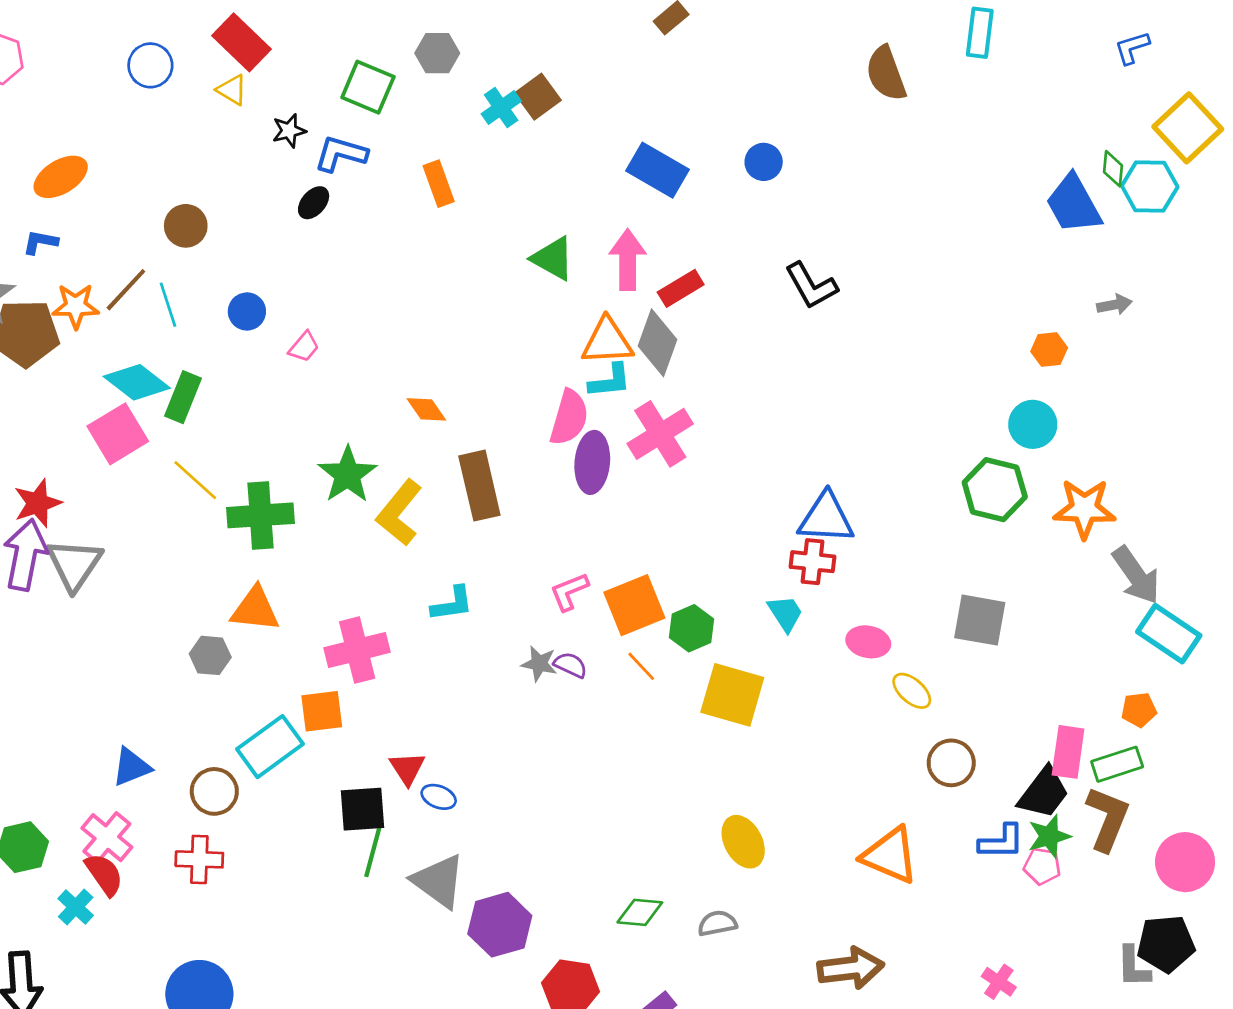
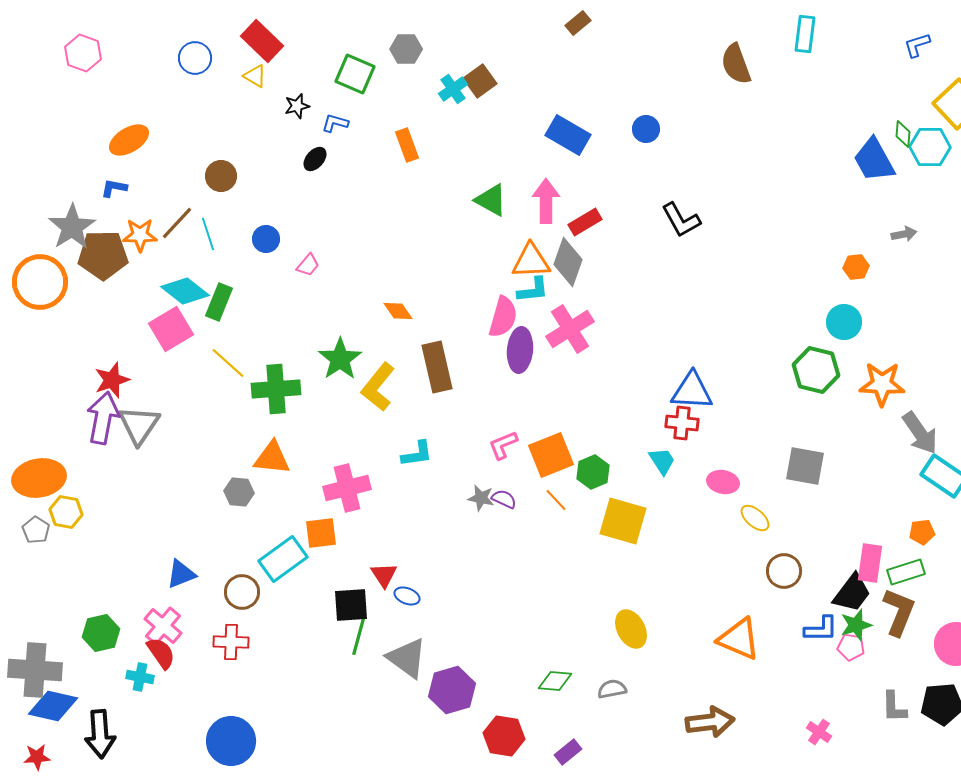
blue L-shape: (341, 154) -> (335, 123), size x0.7
cyan cross: (76, 907) -> (140, 677), turned -32
gray L-shape: (1133, 967) -> (894, 707), moved

